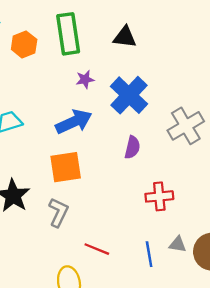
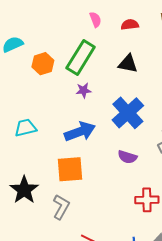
green rectangle: (68, 34) -> (81, 57), turned 36
purple star: (85, 79) -> (83, 90), moved
purple semicircle: (132, 147) -> (127, 157), turned 90

